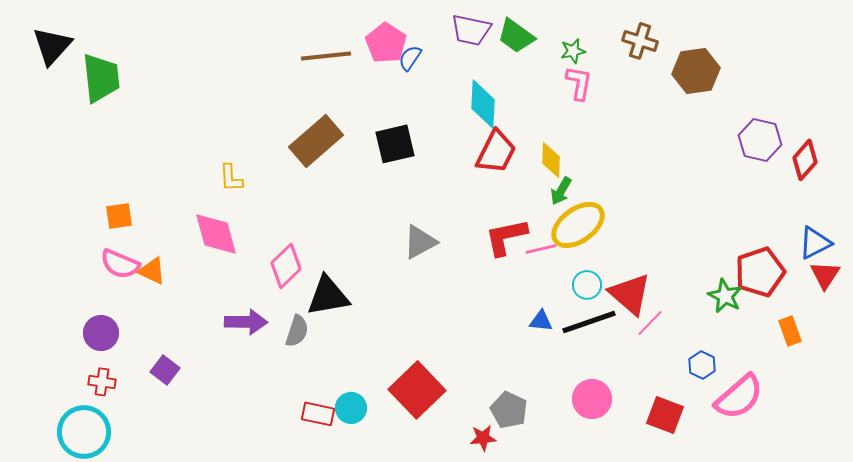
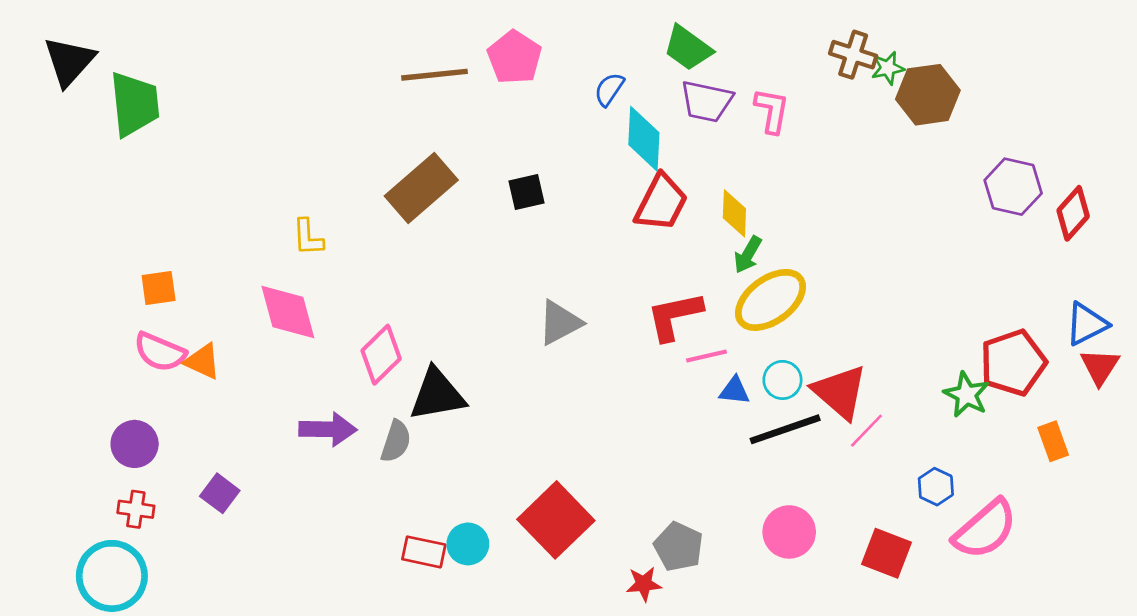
purple trapezoid: (471, 30) -> (706, 101), moved
green star: (573, 51) -> (888, 68), moved
blue semicircle: (410, 58) -> (609, 89), moved
black square: (395, 144) -> (527, 192), size x0.7
pink line: (541, 249) -> (706, 356), moved
blue triangle: (541, 321) -> (734, 391), moved

